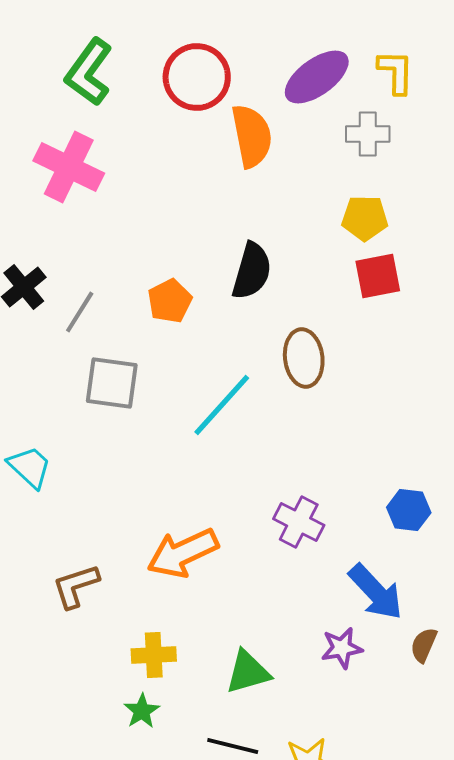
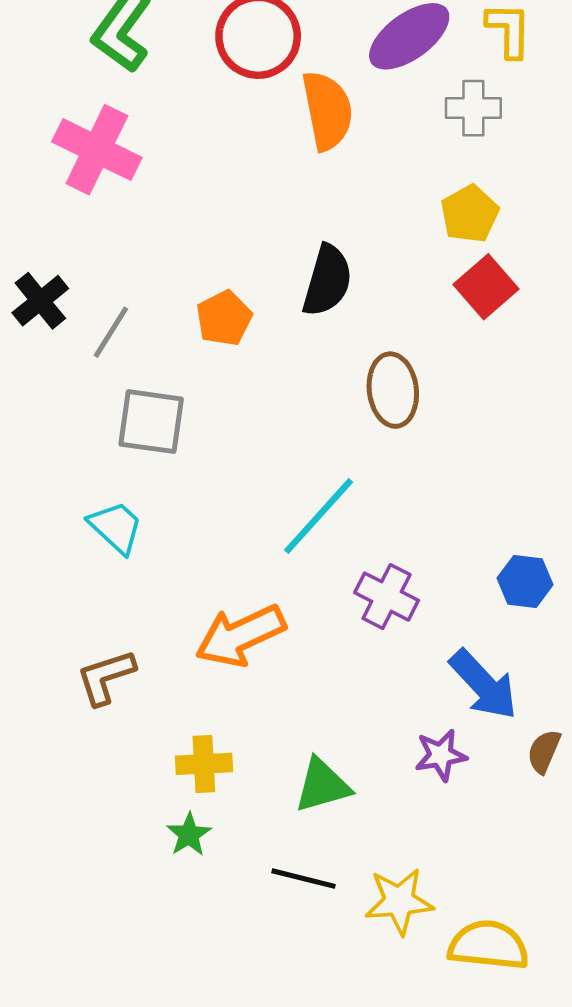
yellow pentagon: (365, 218) -> (470, 214), turned -30
red square: (378, 276) -> (486, 287), turned -30
cyan line: (222, 405) -> (319, 516), moved
cyan trapezoid: (30, 467) -> (116, 527), moved

